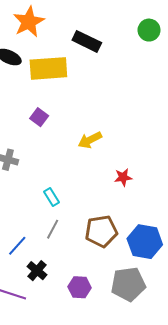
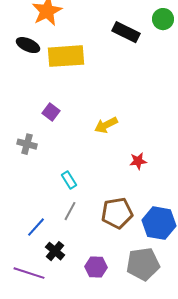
black rectangle: (87, 41) -> (126, 32), moved
purple square: (39, 117) -> (51, 112), moved

